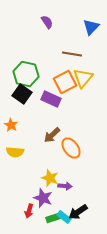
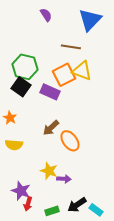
blue triangle: (91, 27) -> (90, 20), size x1.4
yellow triangle: (83, 78) -> (82, 71), turned -50
purple star: (43, 198) -> (21, 191), moved
cyan rectangle: (64, 217) -> (96, 210), moved

